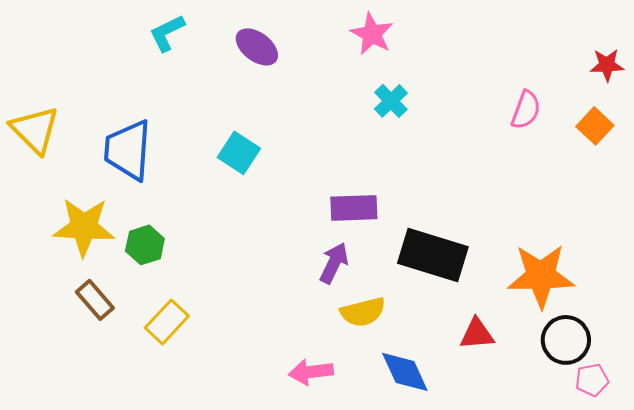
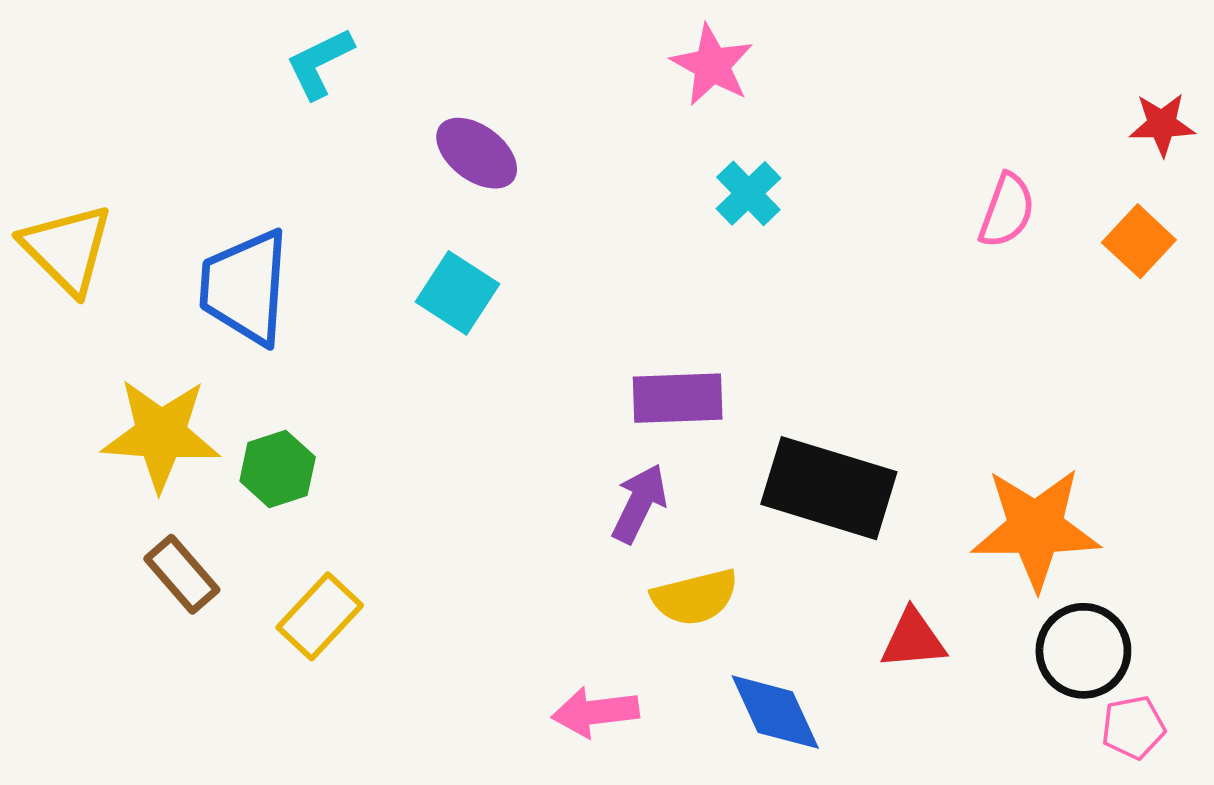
purple ellipse: (257, 47) -> (477, 153), moved

